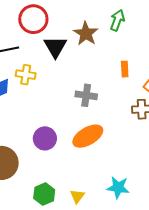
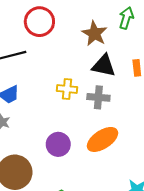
black triangle: (55, 47) -> (104, 66), moved, turned -45
yellow cross: (26, 75) -> (67, 89), moved

